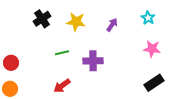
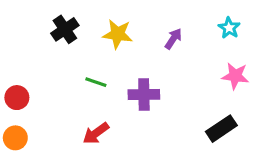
green line: (62, 53) -> (96, 82), turned 32
black rectangle: (154, 83) -> (221, 129), moved

